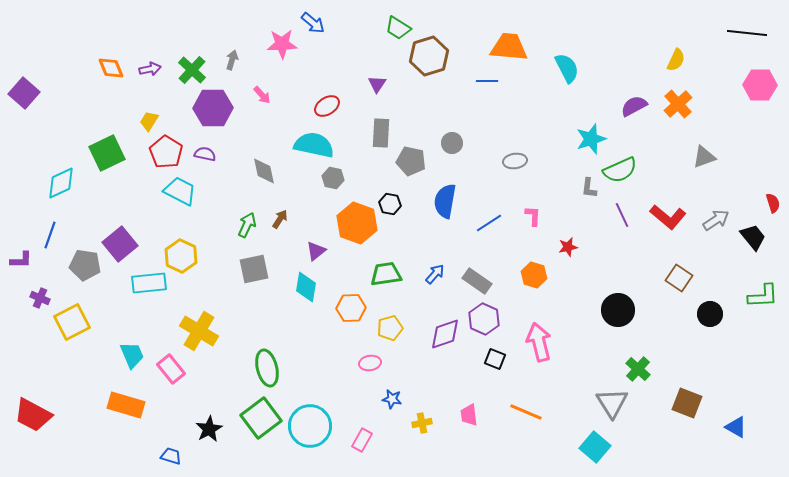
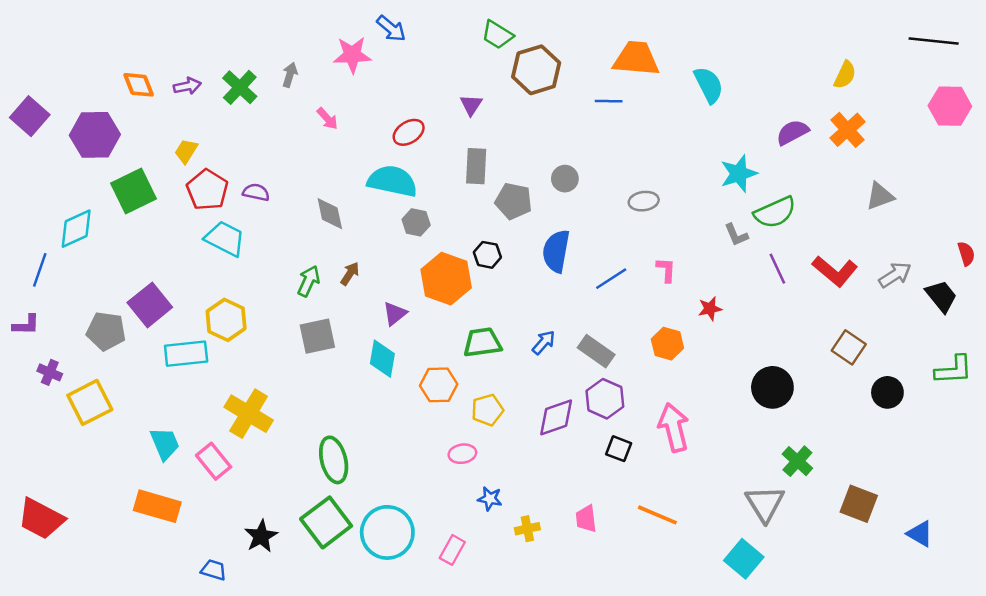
purple hexagon: (213, 108) -> (95, 135), moved
gray L-shape: (589, 188) -> (736, 235), turned -30
blue line: (50, 235) -> (40, 270), moved

